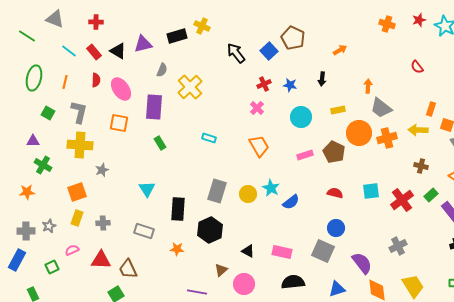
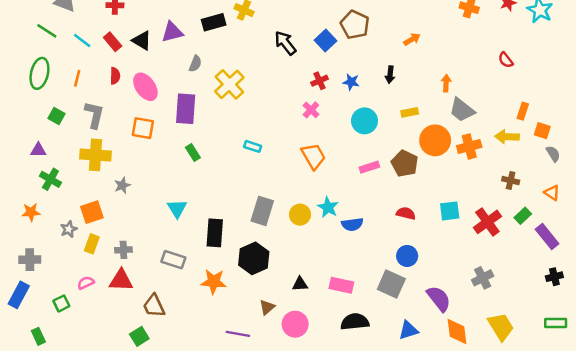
green line: (27, 36) -> (47, 31), moved
blue semicircle: (291, 202) -> (352, 224), turned 30
gray star: (49, 226) -> (69, 229), moved
orange star: (177, 249) -> (214, 282), size x1.5
black triangle: (248, 251) -> (300, 284), turned -32
red triangle: (101, 260) -> (121, 280), moved

